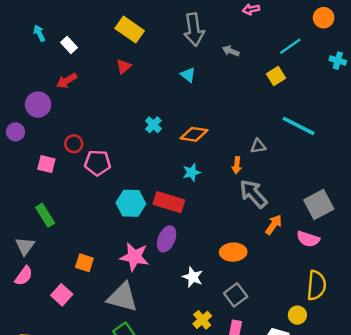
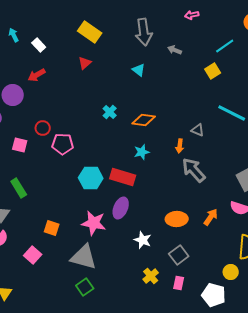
gray triangle: (258, 146) -> (198, 130), turned 32
orange arrow: (274, 225) -> (211, 217), moved

